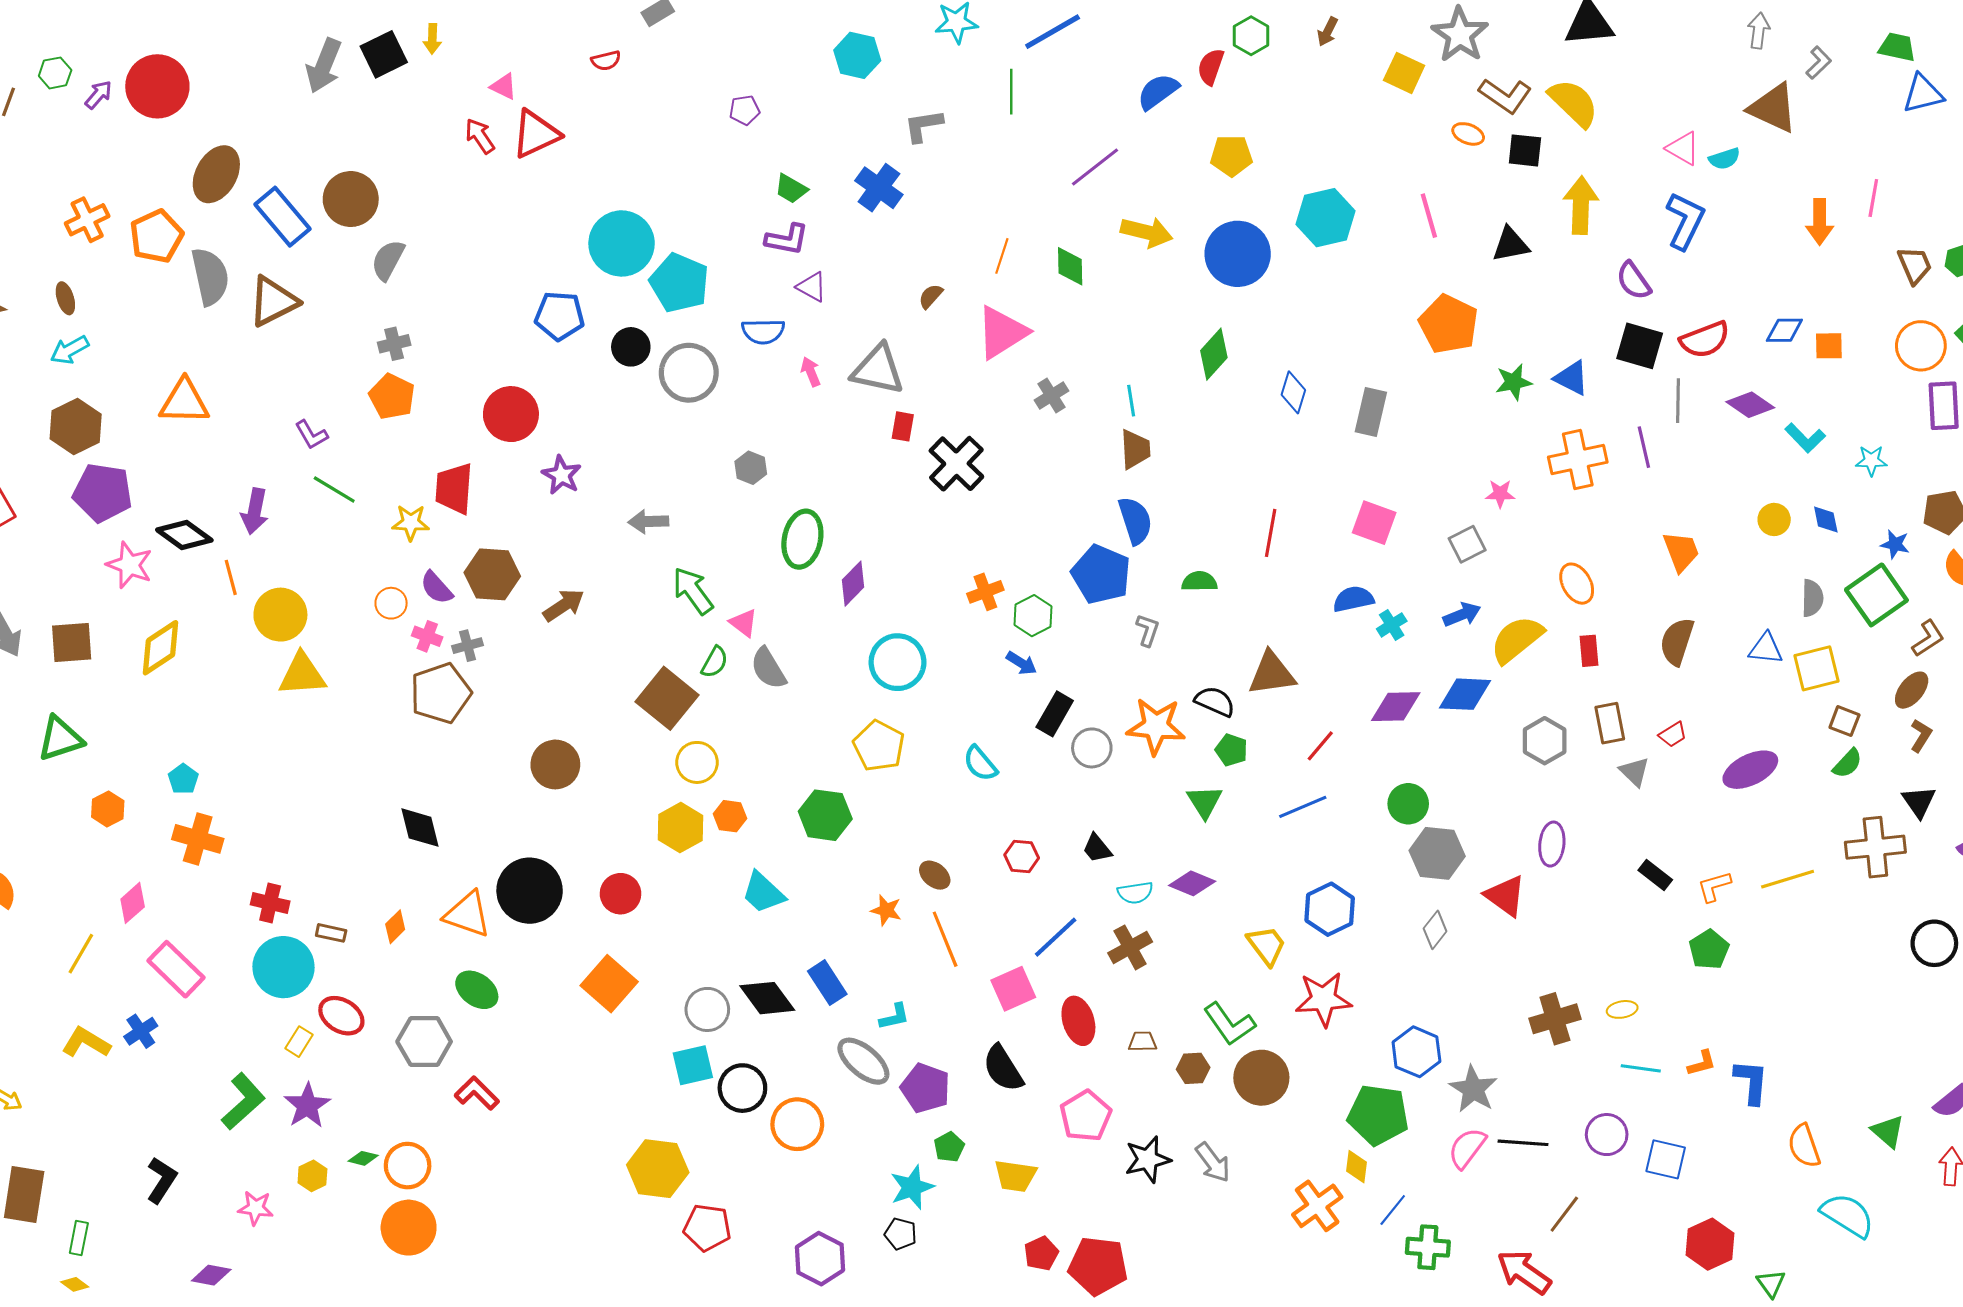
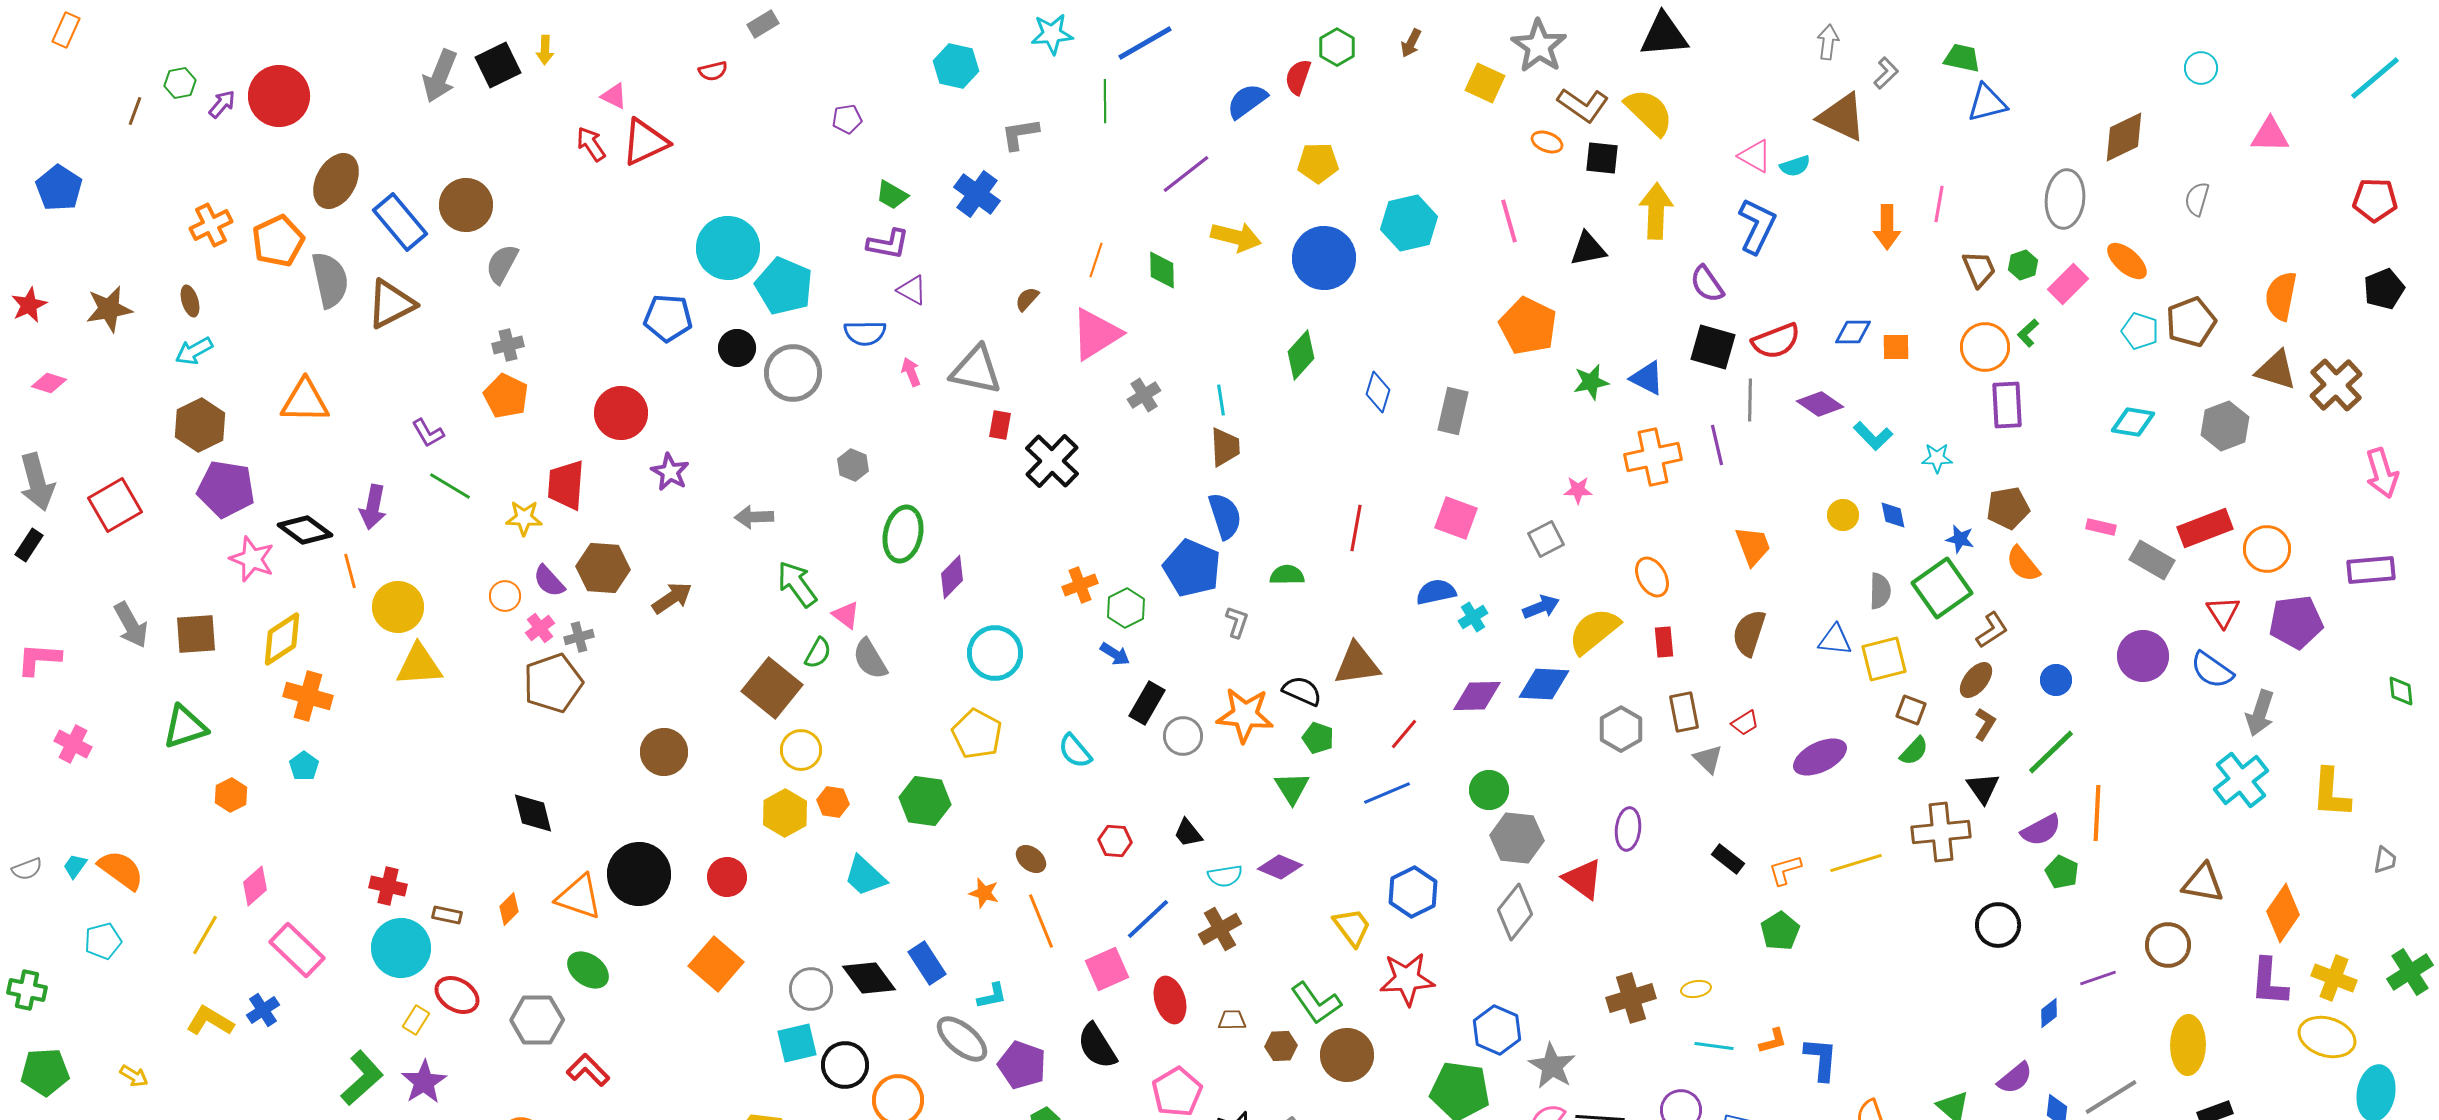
pink cross: (427, 636) -> (540, 628), turned 32
orange cross: (198, 839) -> (308, 696), moved
gray diamond: (1435, 930) -> (1515, 912), size x1.5

